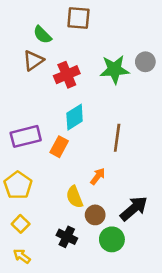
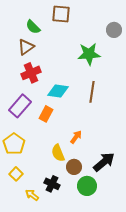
gray circle: (145, 62) -> (114, 30), moved
red cross: (67, 75) -> (31, 73), moved
cyan diamond: (75, 117) -> (58, 91), turned 40
purple rectangle: (26, 136) -> (20, 106), turned -35
brown line: (117, 138) -> (92, 92), moved
yellow arrow: (22, 256) -> (32, 195), moved

